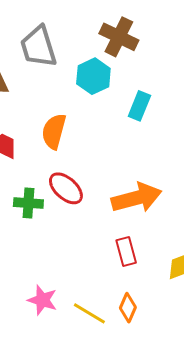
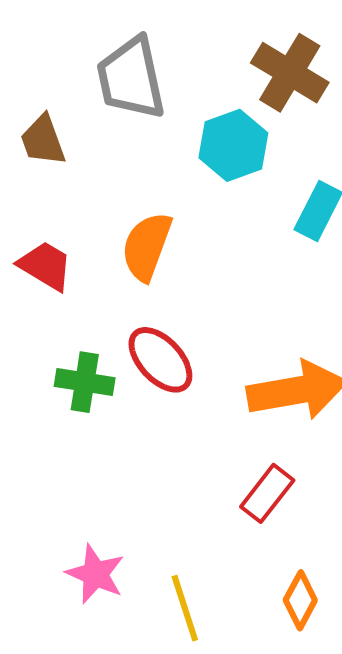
red rectangle: (126, 252) -> (267, 493), turned 48
orange diamond: (128, 308) -> (300, 600), moved
yellow line: (89, 313) -> (185, 608), turned 36

